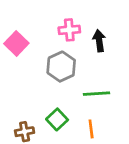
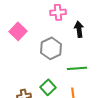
pink cross: (69, 30) -> (58, 12), moved

